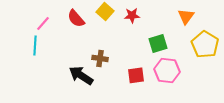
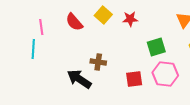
pink line: (43, 23) -> (41, 27), turned -49

